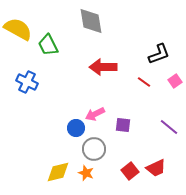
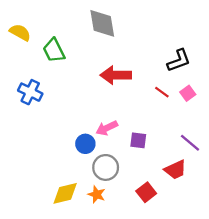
yellow semicircle: (18, 29) -> (20, 32), size x0.7
pink square: (175, 81) -> (188, 93), moved
red trapezoid: (156, 168) -> (175, 170), moved

